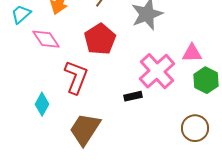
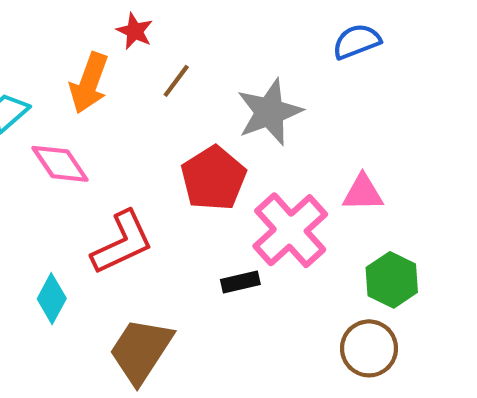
red pentagon: (100, 39) -> (213, 178), moved
red L-shape: (76, 77) -> (122, 243), turned 44
green hexagon: (206, 80) -> (392, 280), moved

